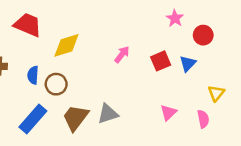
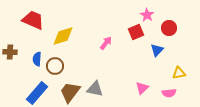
red square: (161, 61) -> (136, 32), moved
yellow triangle: (216, 93) -> (179, 73), turned 40
gray triangle: (108, 114) -> (95, 89), turned 30
pink semicircle: (203, 119) -> (169, 93), turned 96

